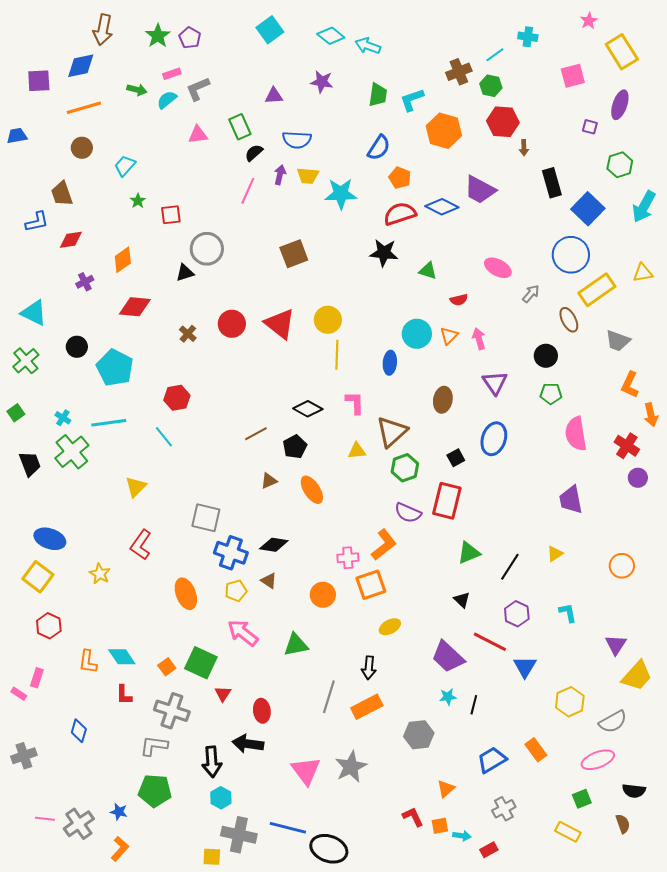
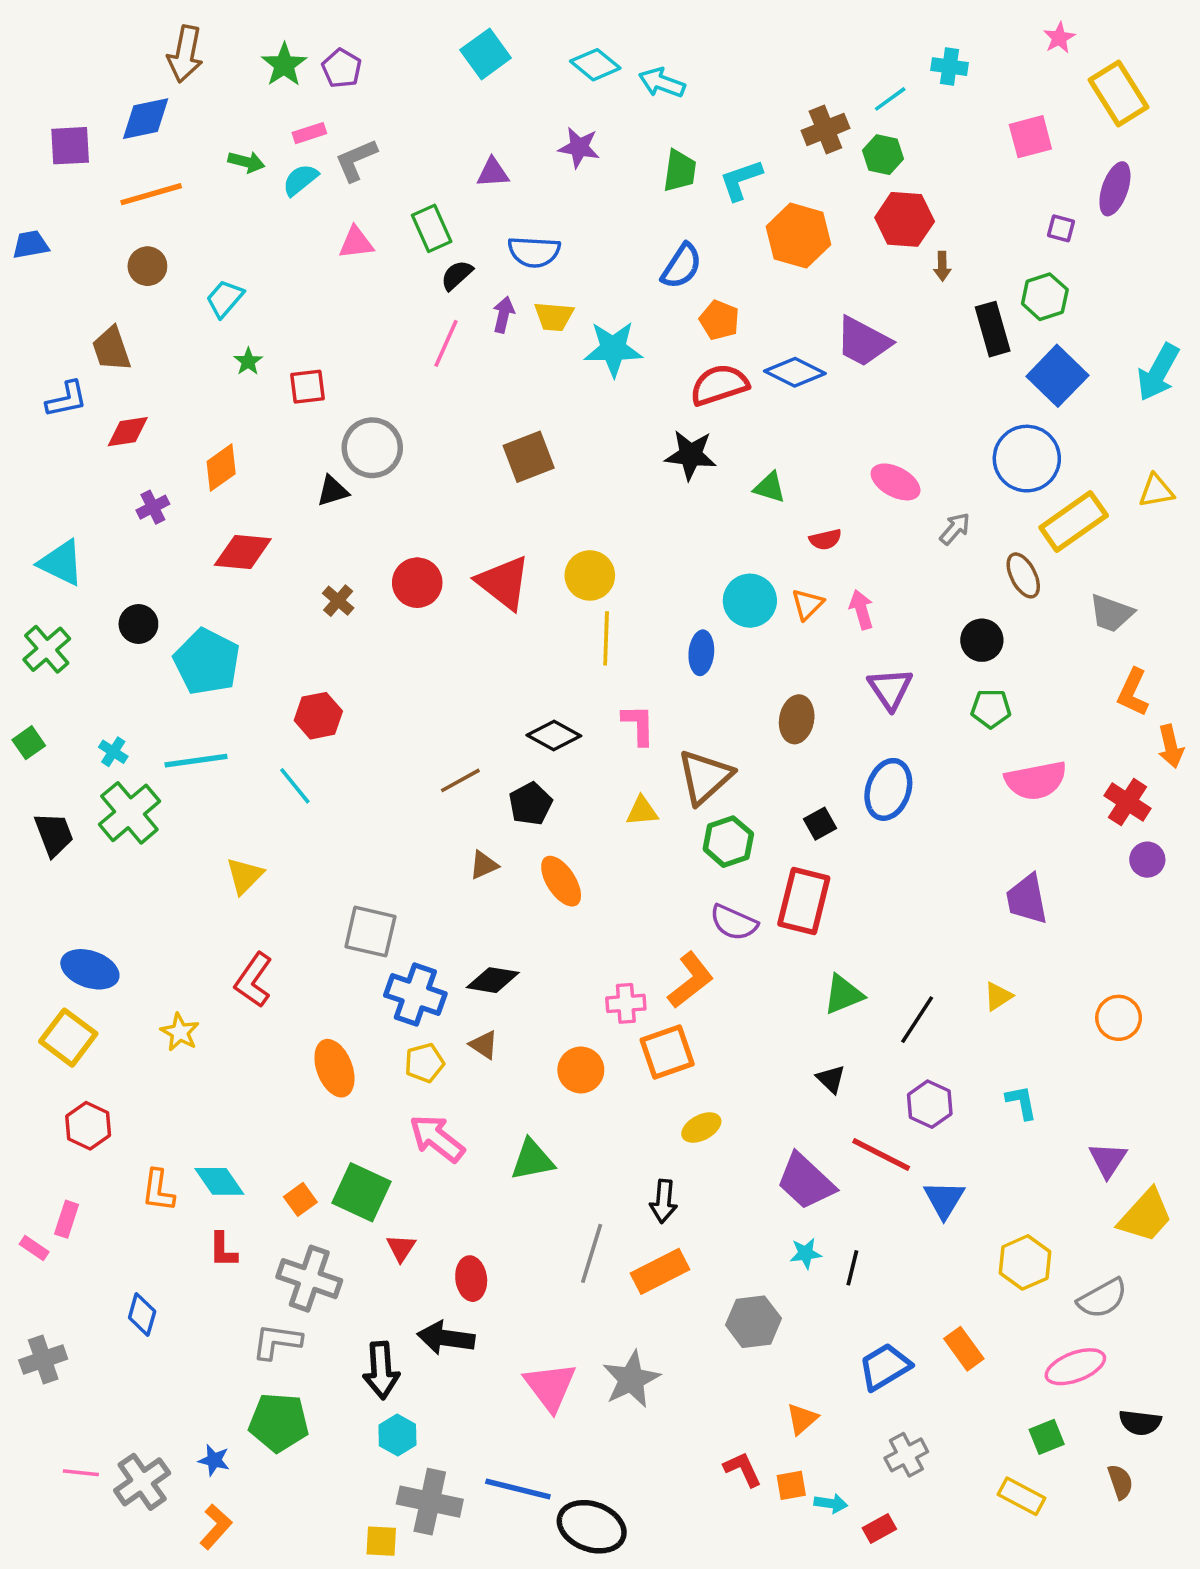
green hexagon: (620, 165) -> (1045, 297), moved
pink semicircle: (576, 434) -> (1036, 780), turned -92

